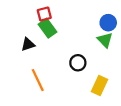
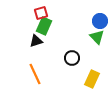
green rectangle: (47, 28) -> (44, 26), turned 60
black triangle: (28, 44) -> (36, 41), moved

